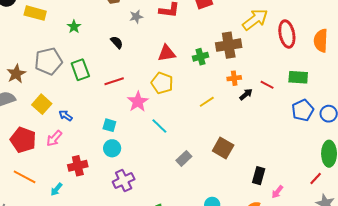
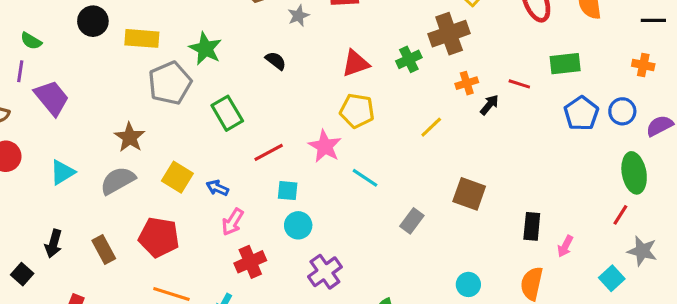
green star: (74, 27) -> (205, 49), size x1.5
gray pentagon: (48, 61) -> (170, 83), moved
red line: (114, 81) -> (269, 152), moved
pink arrow: (54, 138) -> (233, 222), moved

